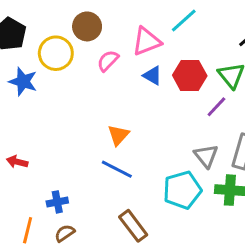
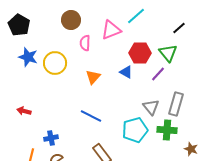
yellow circle: (56, 53) -> (55, 63), moved
pink semicircle: (108, 61) -> (85, 43), turned -42
blue triangle: (153, 76) -> (126, 72), moved
orange triangle: (118, 135) -> (93, 77), moved

